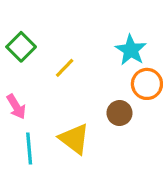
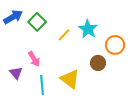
cyan star: (131, 50) -> (88, 29), moved

